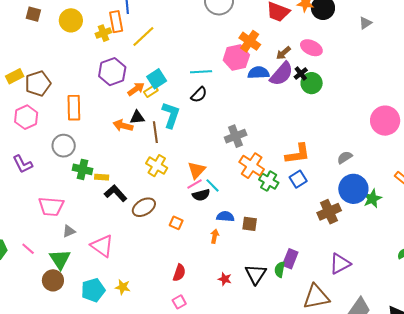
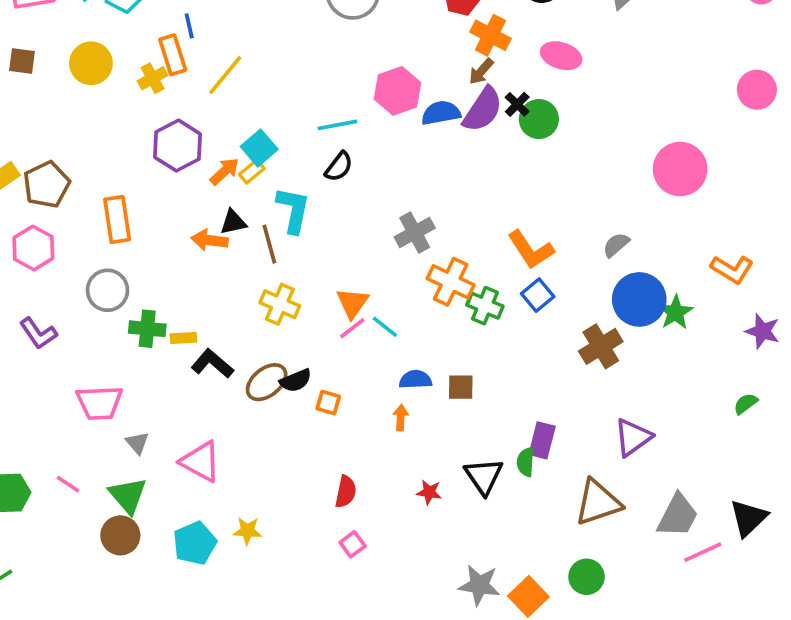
orange cross: (250, 41) -> (490, 35), moved
pink ellipse: (311, 48) -> (561, 56), moved
orange L-shape: (298, 154) -> (531, 250), turned 72
black semicircle: (201, 195) -> (296, 381), moved
gray triangle: (69, 231) -> (137, 443), turned -40

